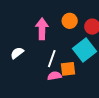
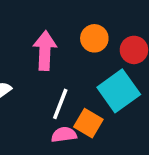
orange square: (68, 69) -> (88, 123), turned 35

